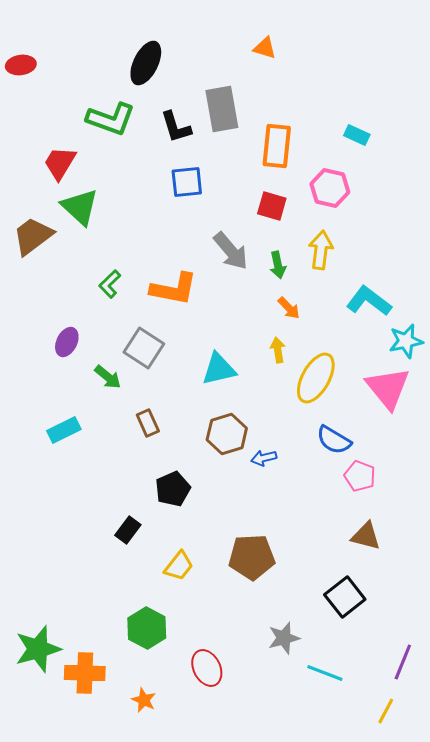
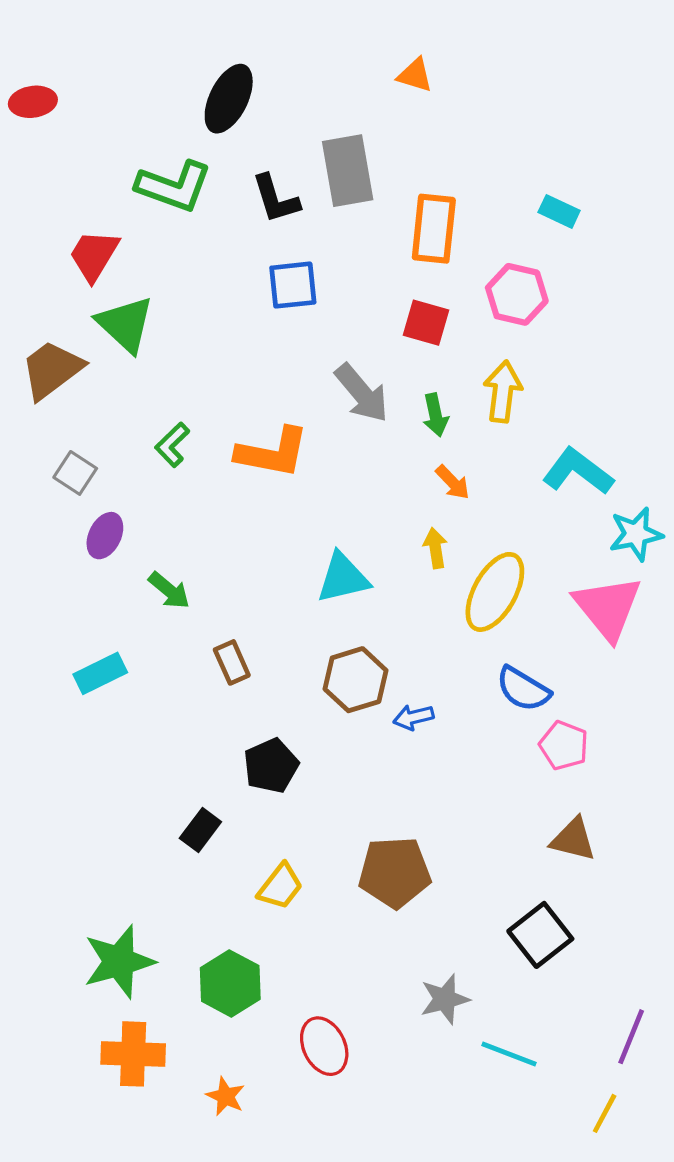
gray square: (144, 348) -> (75, 473), moved, size x0.7
green star: (38, 649) -> (119, 962), moved

